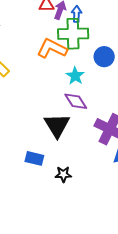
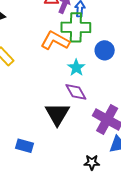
blue rectangle: (34, 158) -> (25, 146), moved
black star: (63, 174) -> (92, 162), moved

